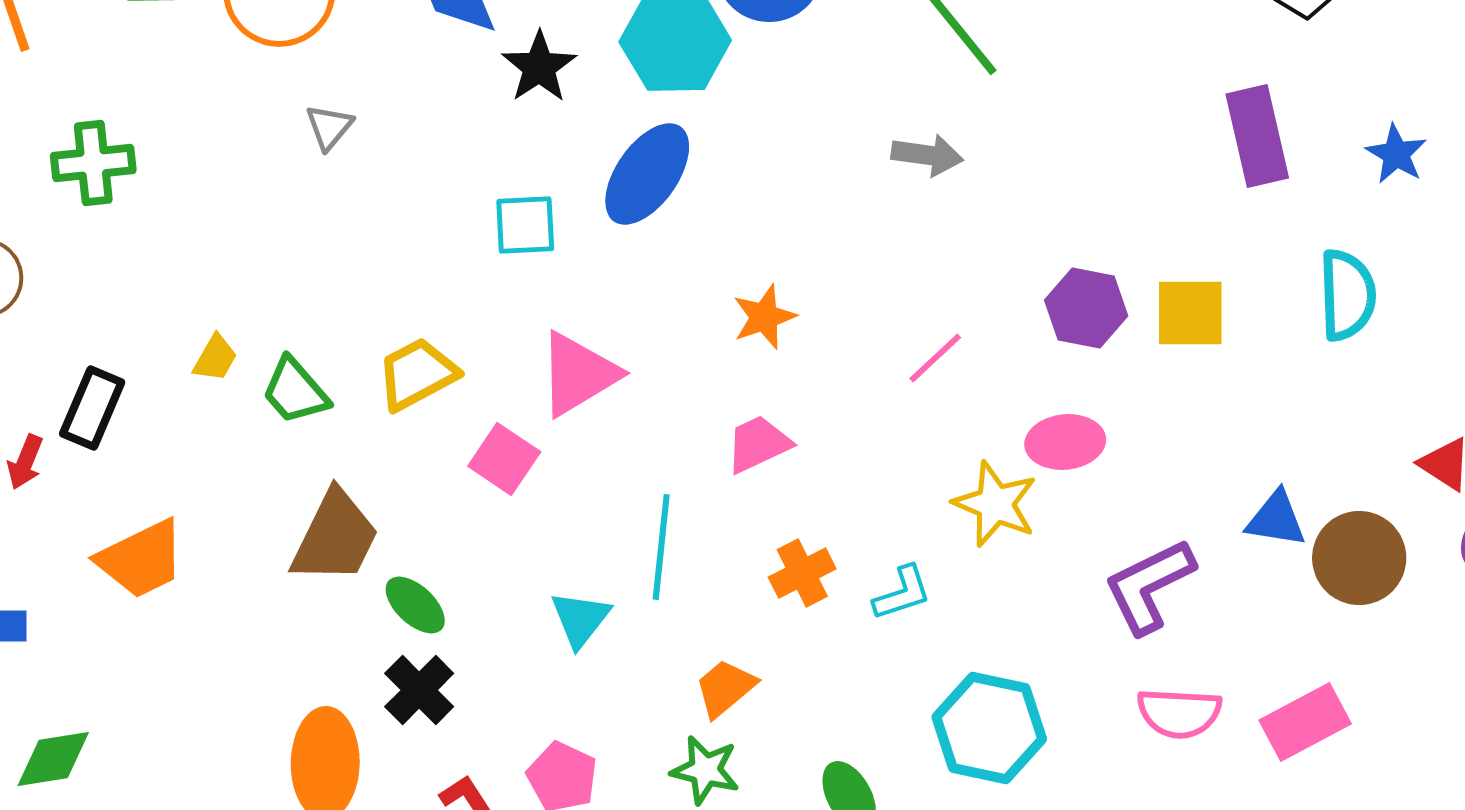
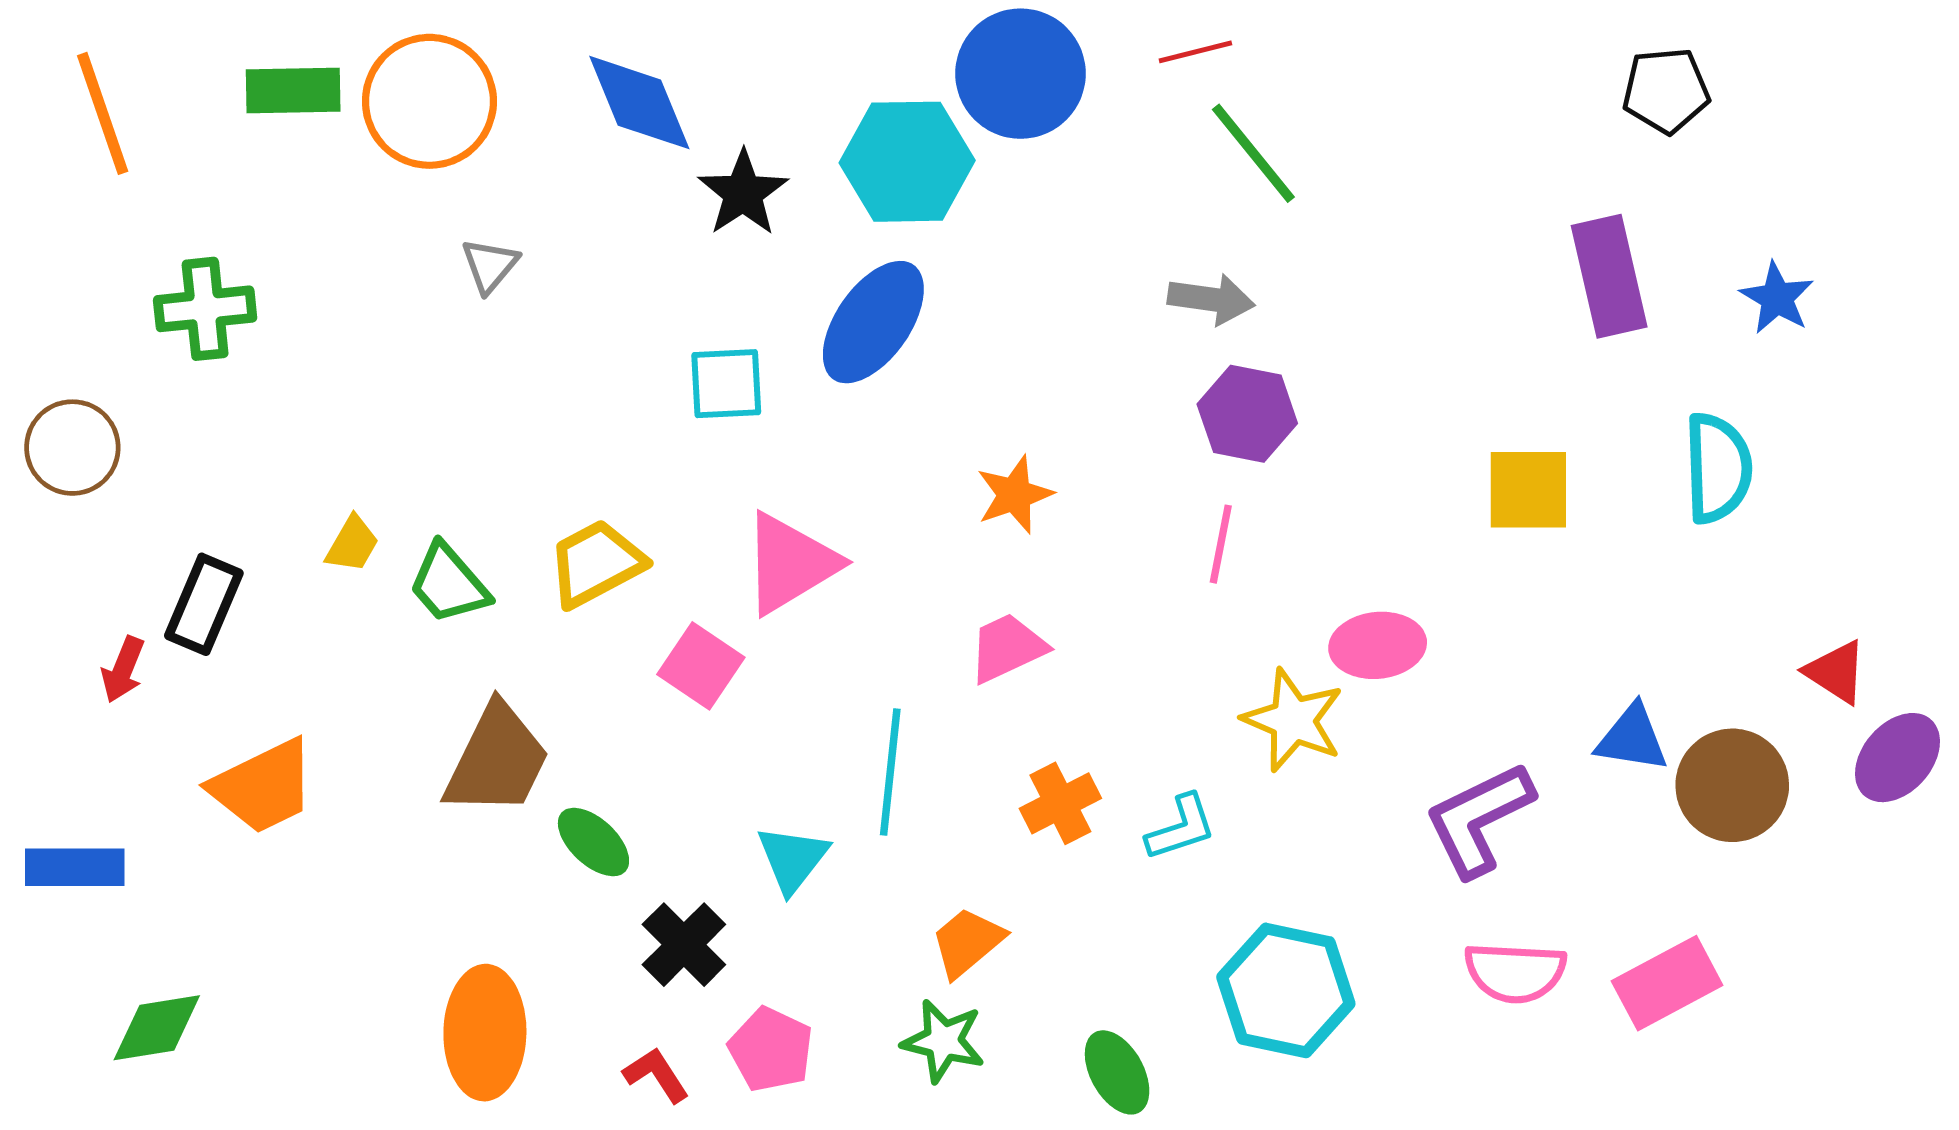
purple hexagon: (1086, 308) -> (1247, 414), moved
pink line: (935, 358) -> (1221, 544), turned -36
black cross: (419, 690) -> (684, 945), moved

